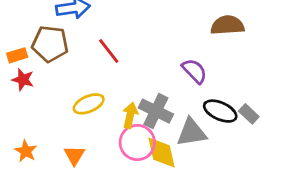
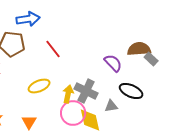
brown semicircle: (227, 25) -> (139, 49), moved
gray rectangle: (249, 114) -> (151, 59), moved
gray triangle: (192, 132) -> (111, 106), size x0.6

